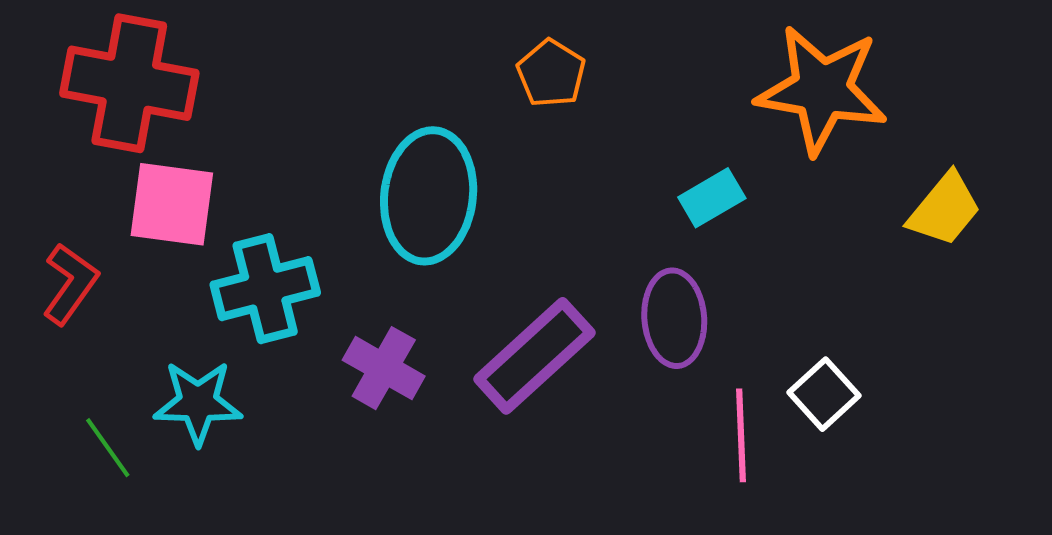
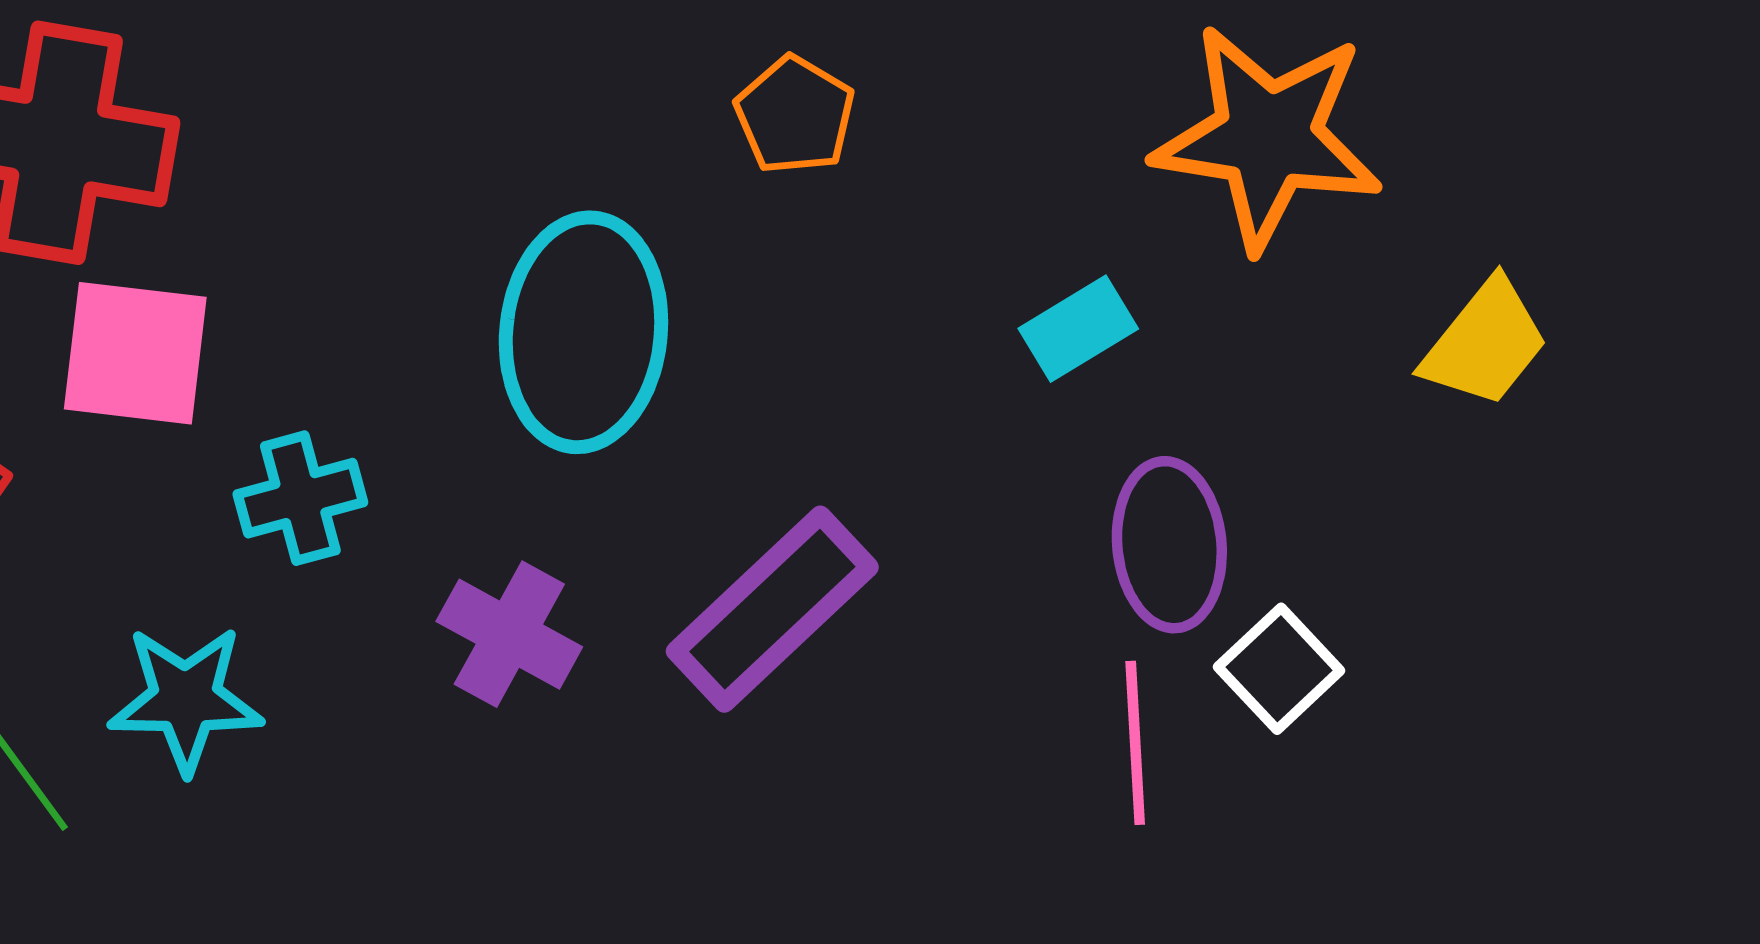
cyan cross: (265, 289) -> (300, 498), size x0.7
purple ellipse: (674, 318) -> (1169, 545), moved

